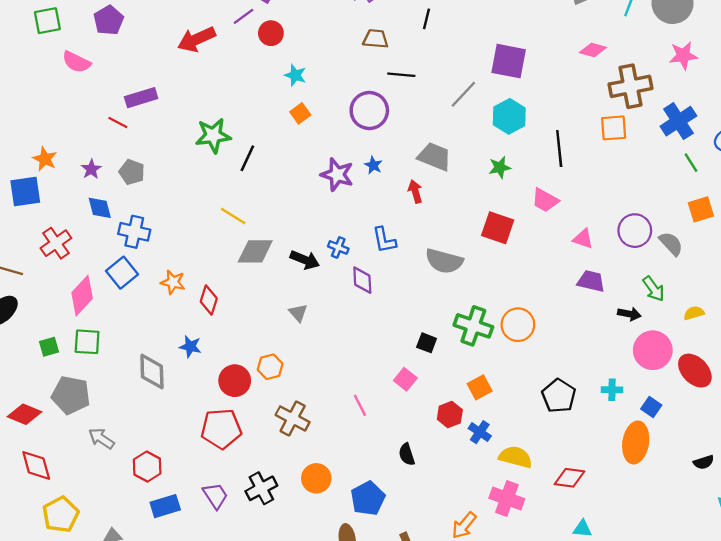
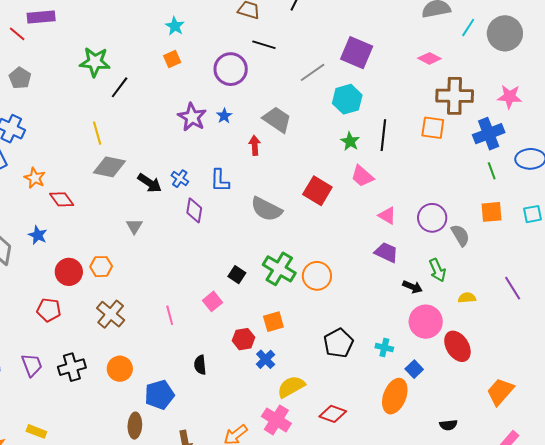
pink star: (683, 55) -> (510, 97), moved
green star: (500, 167) -> (350, 141), moved, turned 30
yellow line: (233, 216) -> (97, 133), turned 30
red diamond: (209, 300) -> (62, 199), turned -65
red pentagon: (221, 429) -> (49, 310), size x0.7
yellow semicircle: (516, 457) -> (291, 387), turned -56

